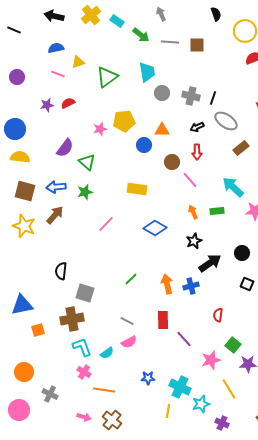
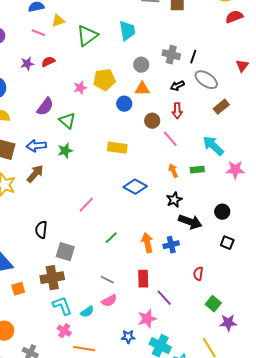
gray circle: (162, 93) -> (141, 65), moved
pink line: (106, 224) -> (86, 205), moved
black arrow: (210, 263) -> (190, 222), turned 55
pink star: (211, 360) -> (147, 319), moved

